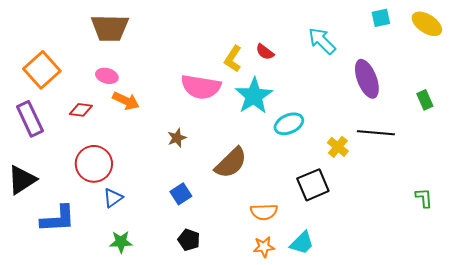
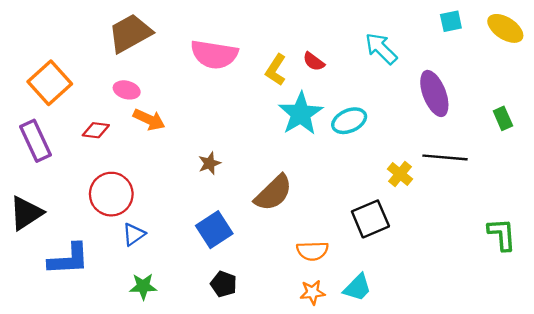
brown trapezoid: (110, 28) -> (130, 33), turned 150
pink semicircle: (201, 87) -> (214, 54), moved
cyan ellipse: (289, 124) -> (349, 121), moved
blue square: (181, 194) -> (214, 230), size x1.4
green L-shape: (424, 198) -> (502, 234), size x1.4

